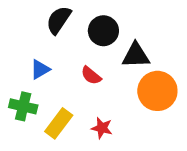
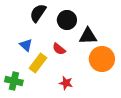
blue triangle: (40, 69) -> (26, 45), turned -48
green cross: (23, 106) -> (14, 81), moved
yellow rectangle: (59, 123) -> (38, 63), moved

